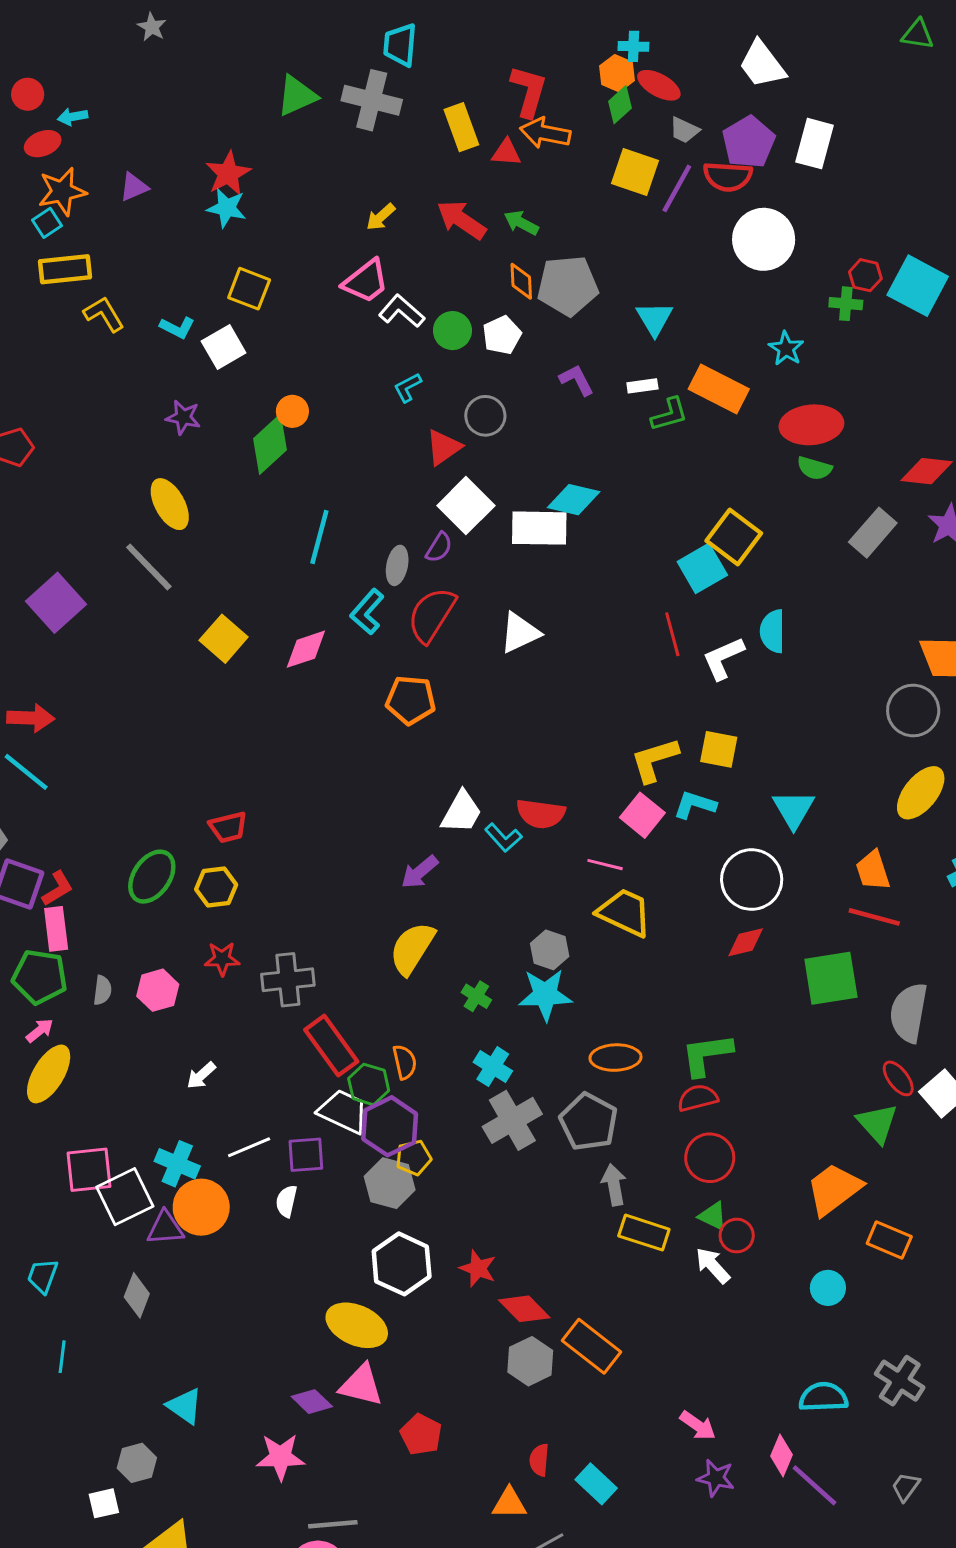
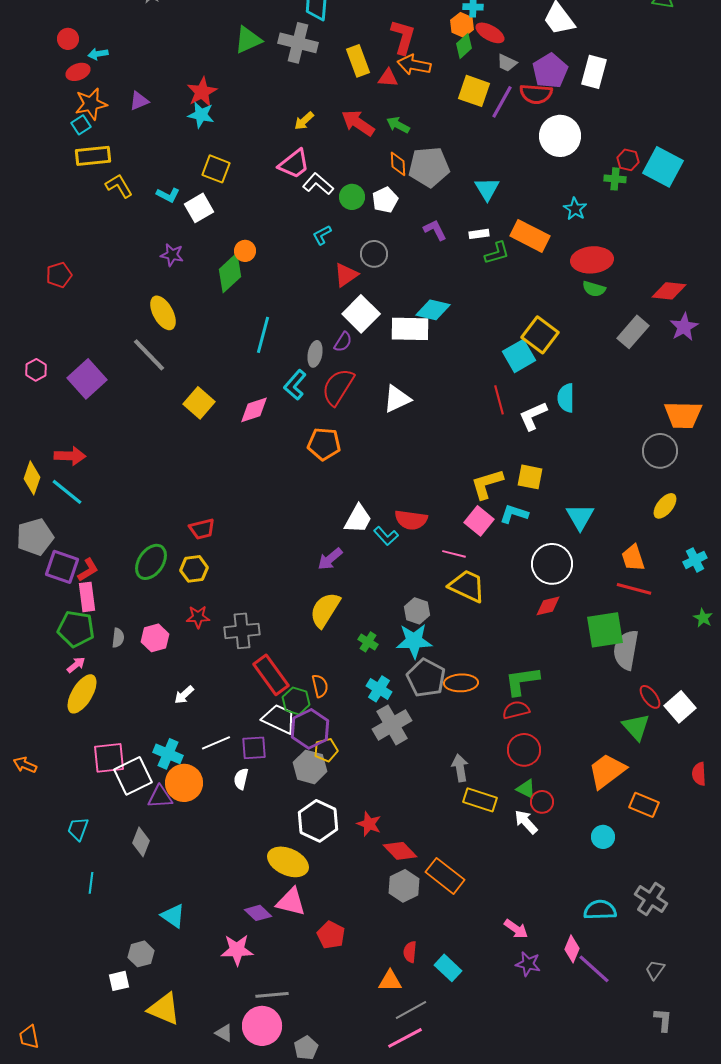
yellow ellipse: (921, 793) -> (665, 506), size x0.7
gray semicircle: (909, 1013) -> (626, 650), moved
gray pentagon: (589, 1122) -> (426, 678), moved

